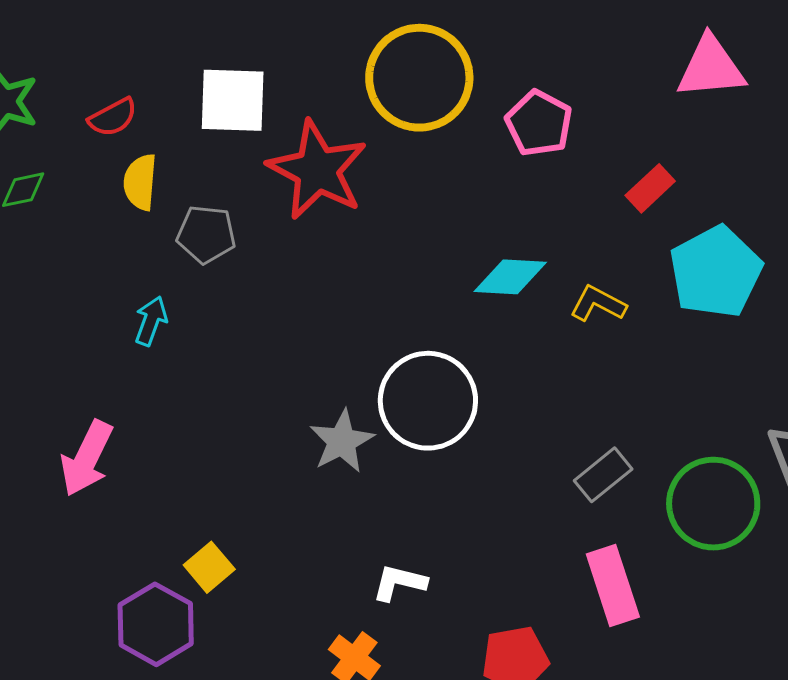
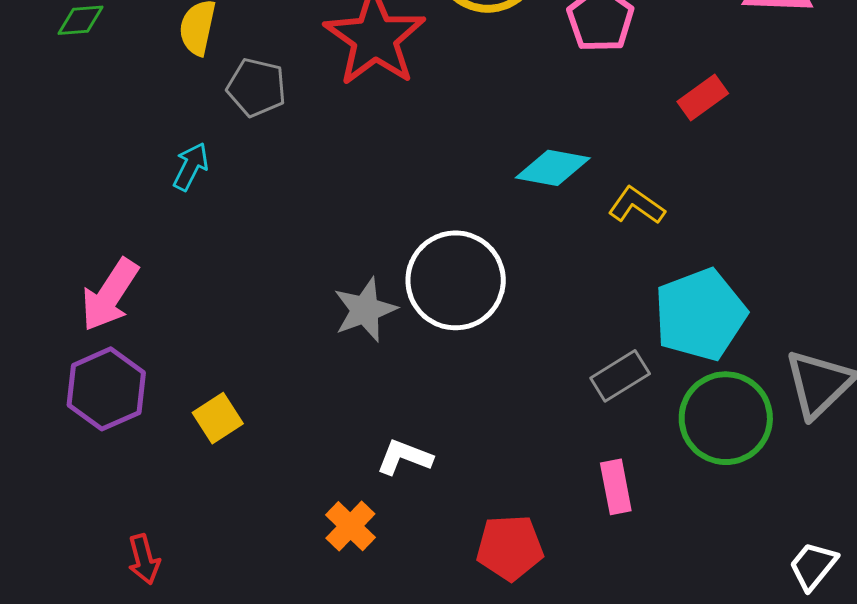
cyan pentagon: (716, 272) -> (700, 315), moved
pink rectangle: (613, 586) -> (616, 487), size x0.7
purple hexagon: (156, 624) -> (106, 389), moved

